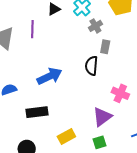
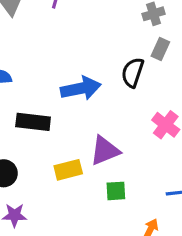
blue arrow: (50, 76) -> (81, 88), moved
purple triangle: (102, 117) -> (105, 151), moved

